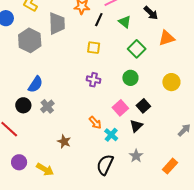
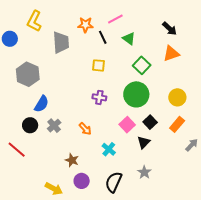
black arrow: (151, 13) -> (170, 29), moved
black line: (99, 20) -> (103, 37), turned -48
gray hexagon: (30, 40) -> (28, 74), moved
green circle: (130, 78) -> (136, 94), size x1.6
orange arrow: (95, 123) -> (85, 129), moved
cyan cross: (111, 135) -> (109, 149), moved
purple circle: (19, 162) -> (82, 181), moved
orange rectangle: (170, 166) -> (177, 124), moved

